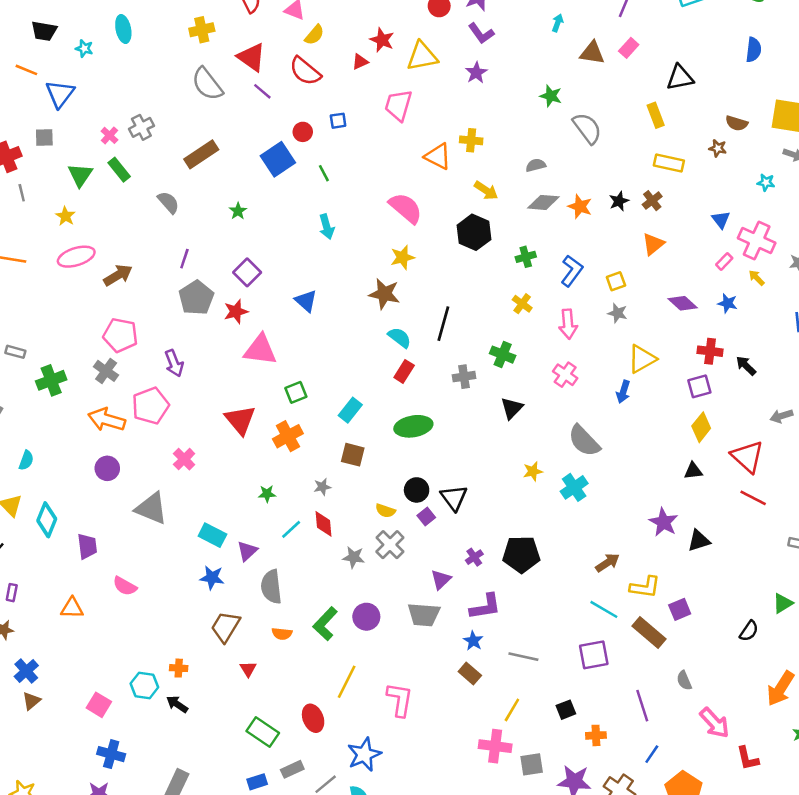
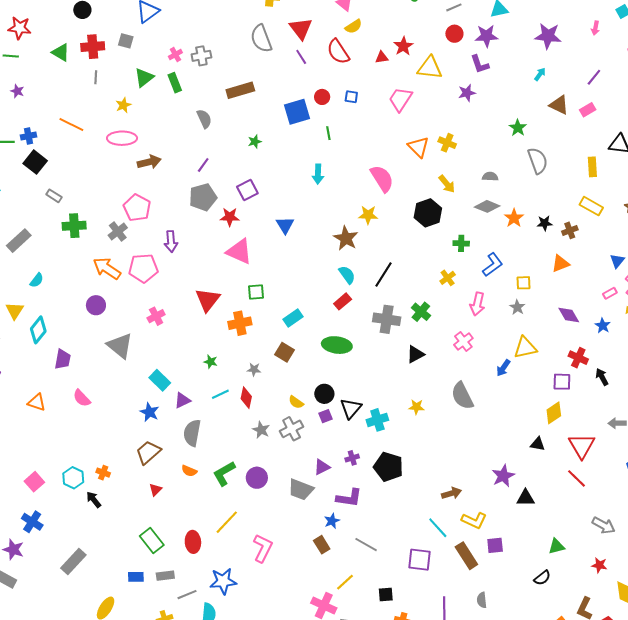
gray cross: (464, 377) -> (387, 319), size x1.5
cyan cross: (574, 487) -> (377, 420), moved
green triangle: (783, 603) -> (556, 546), moved

